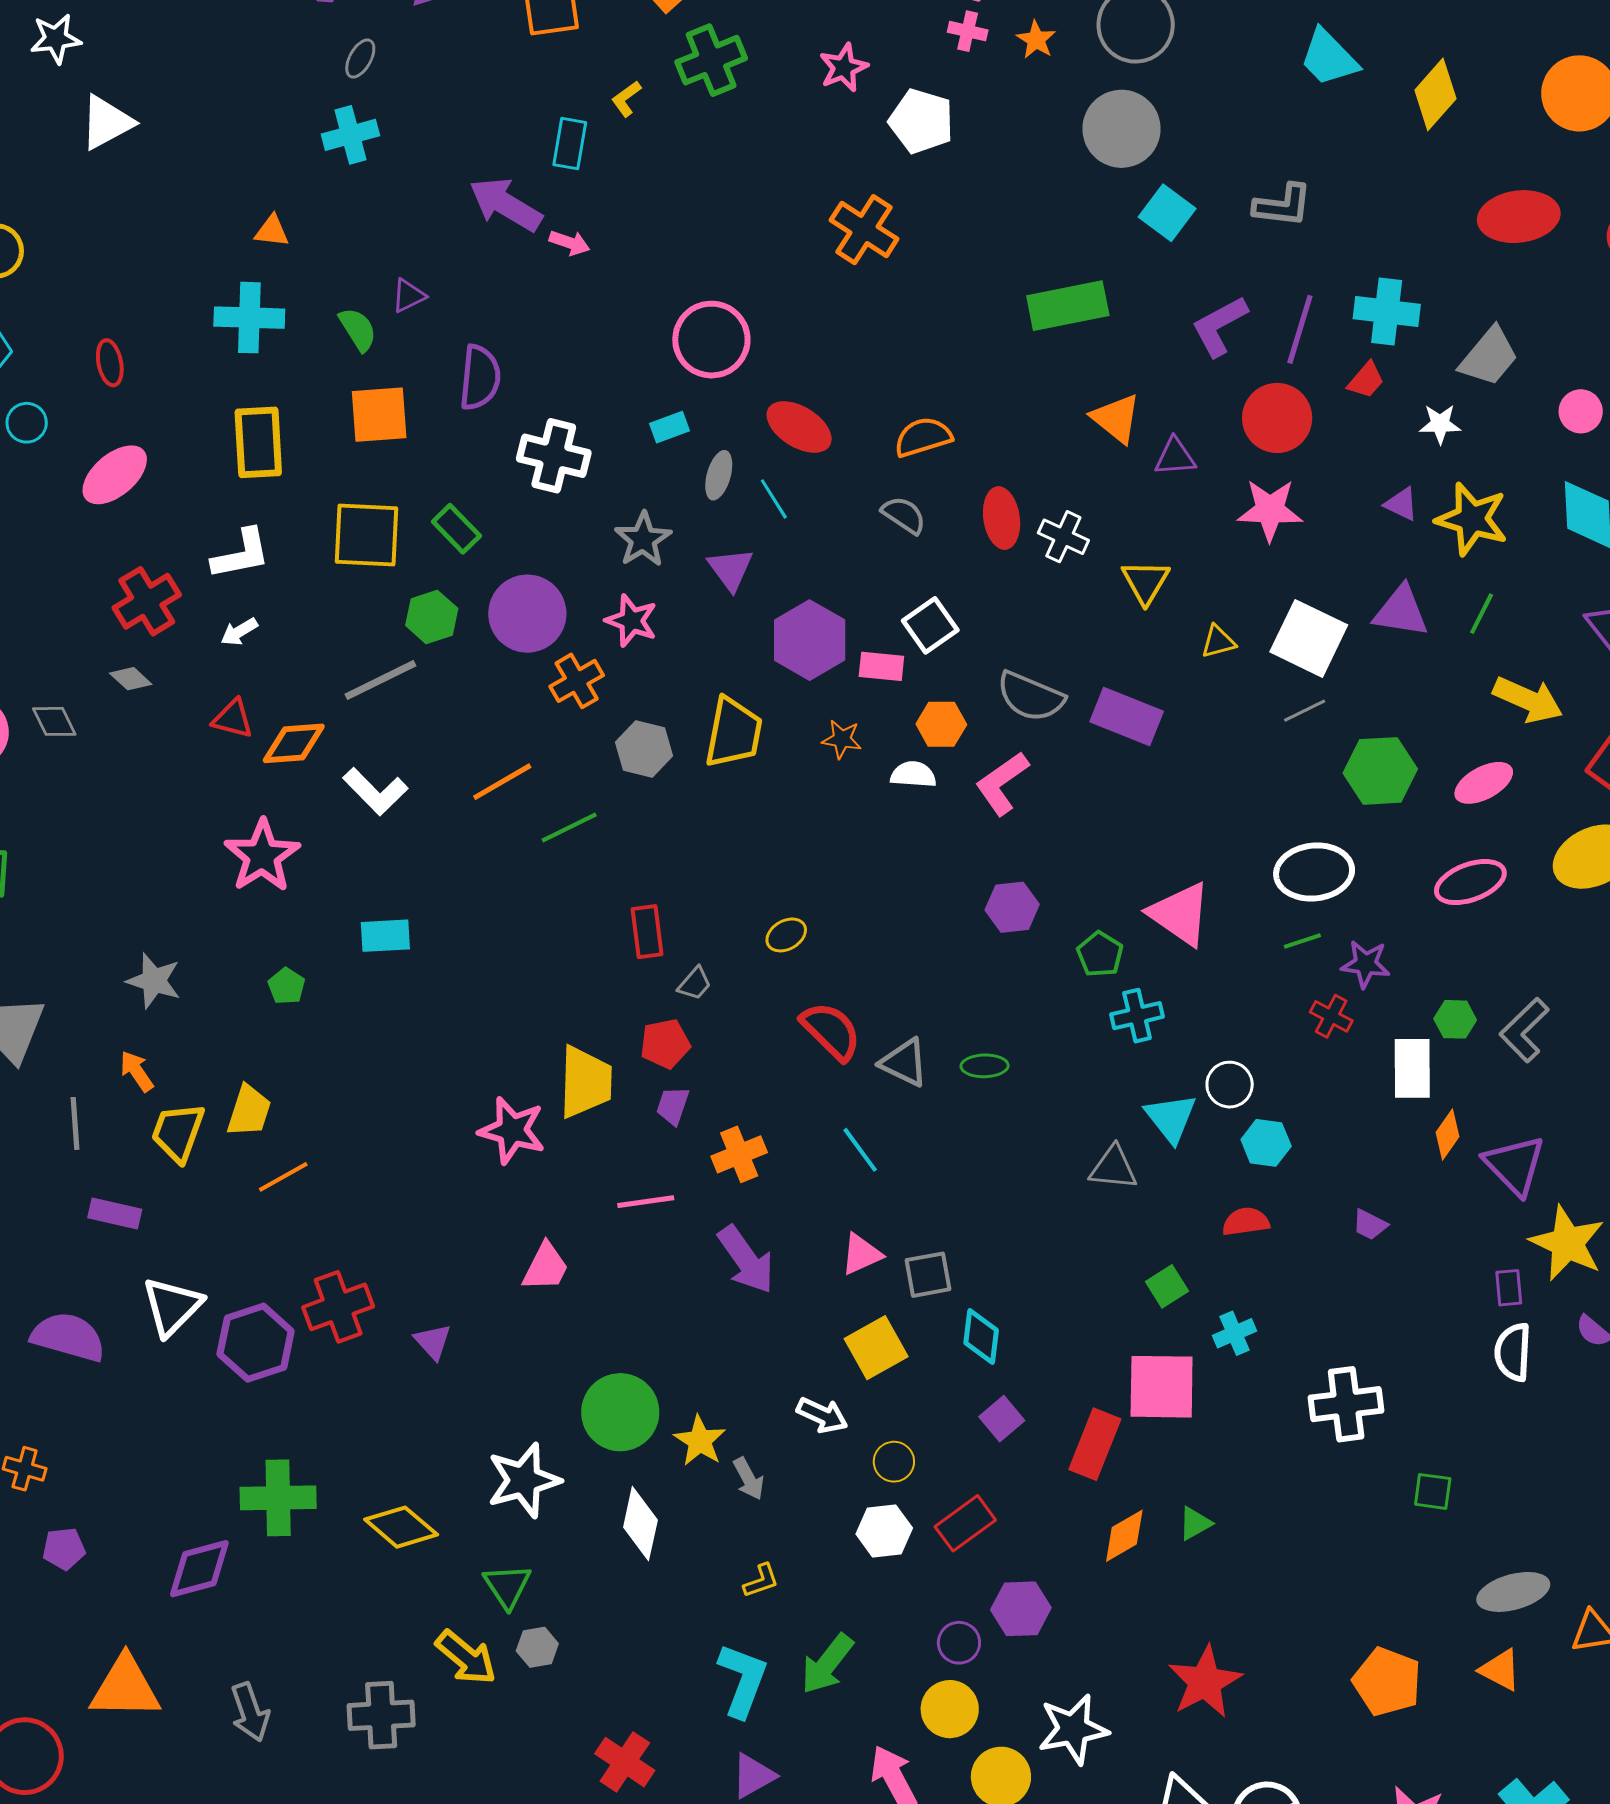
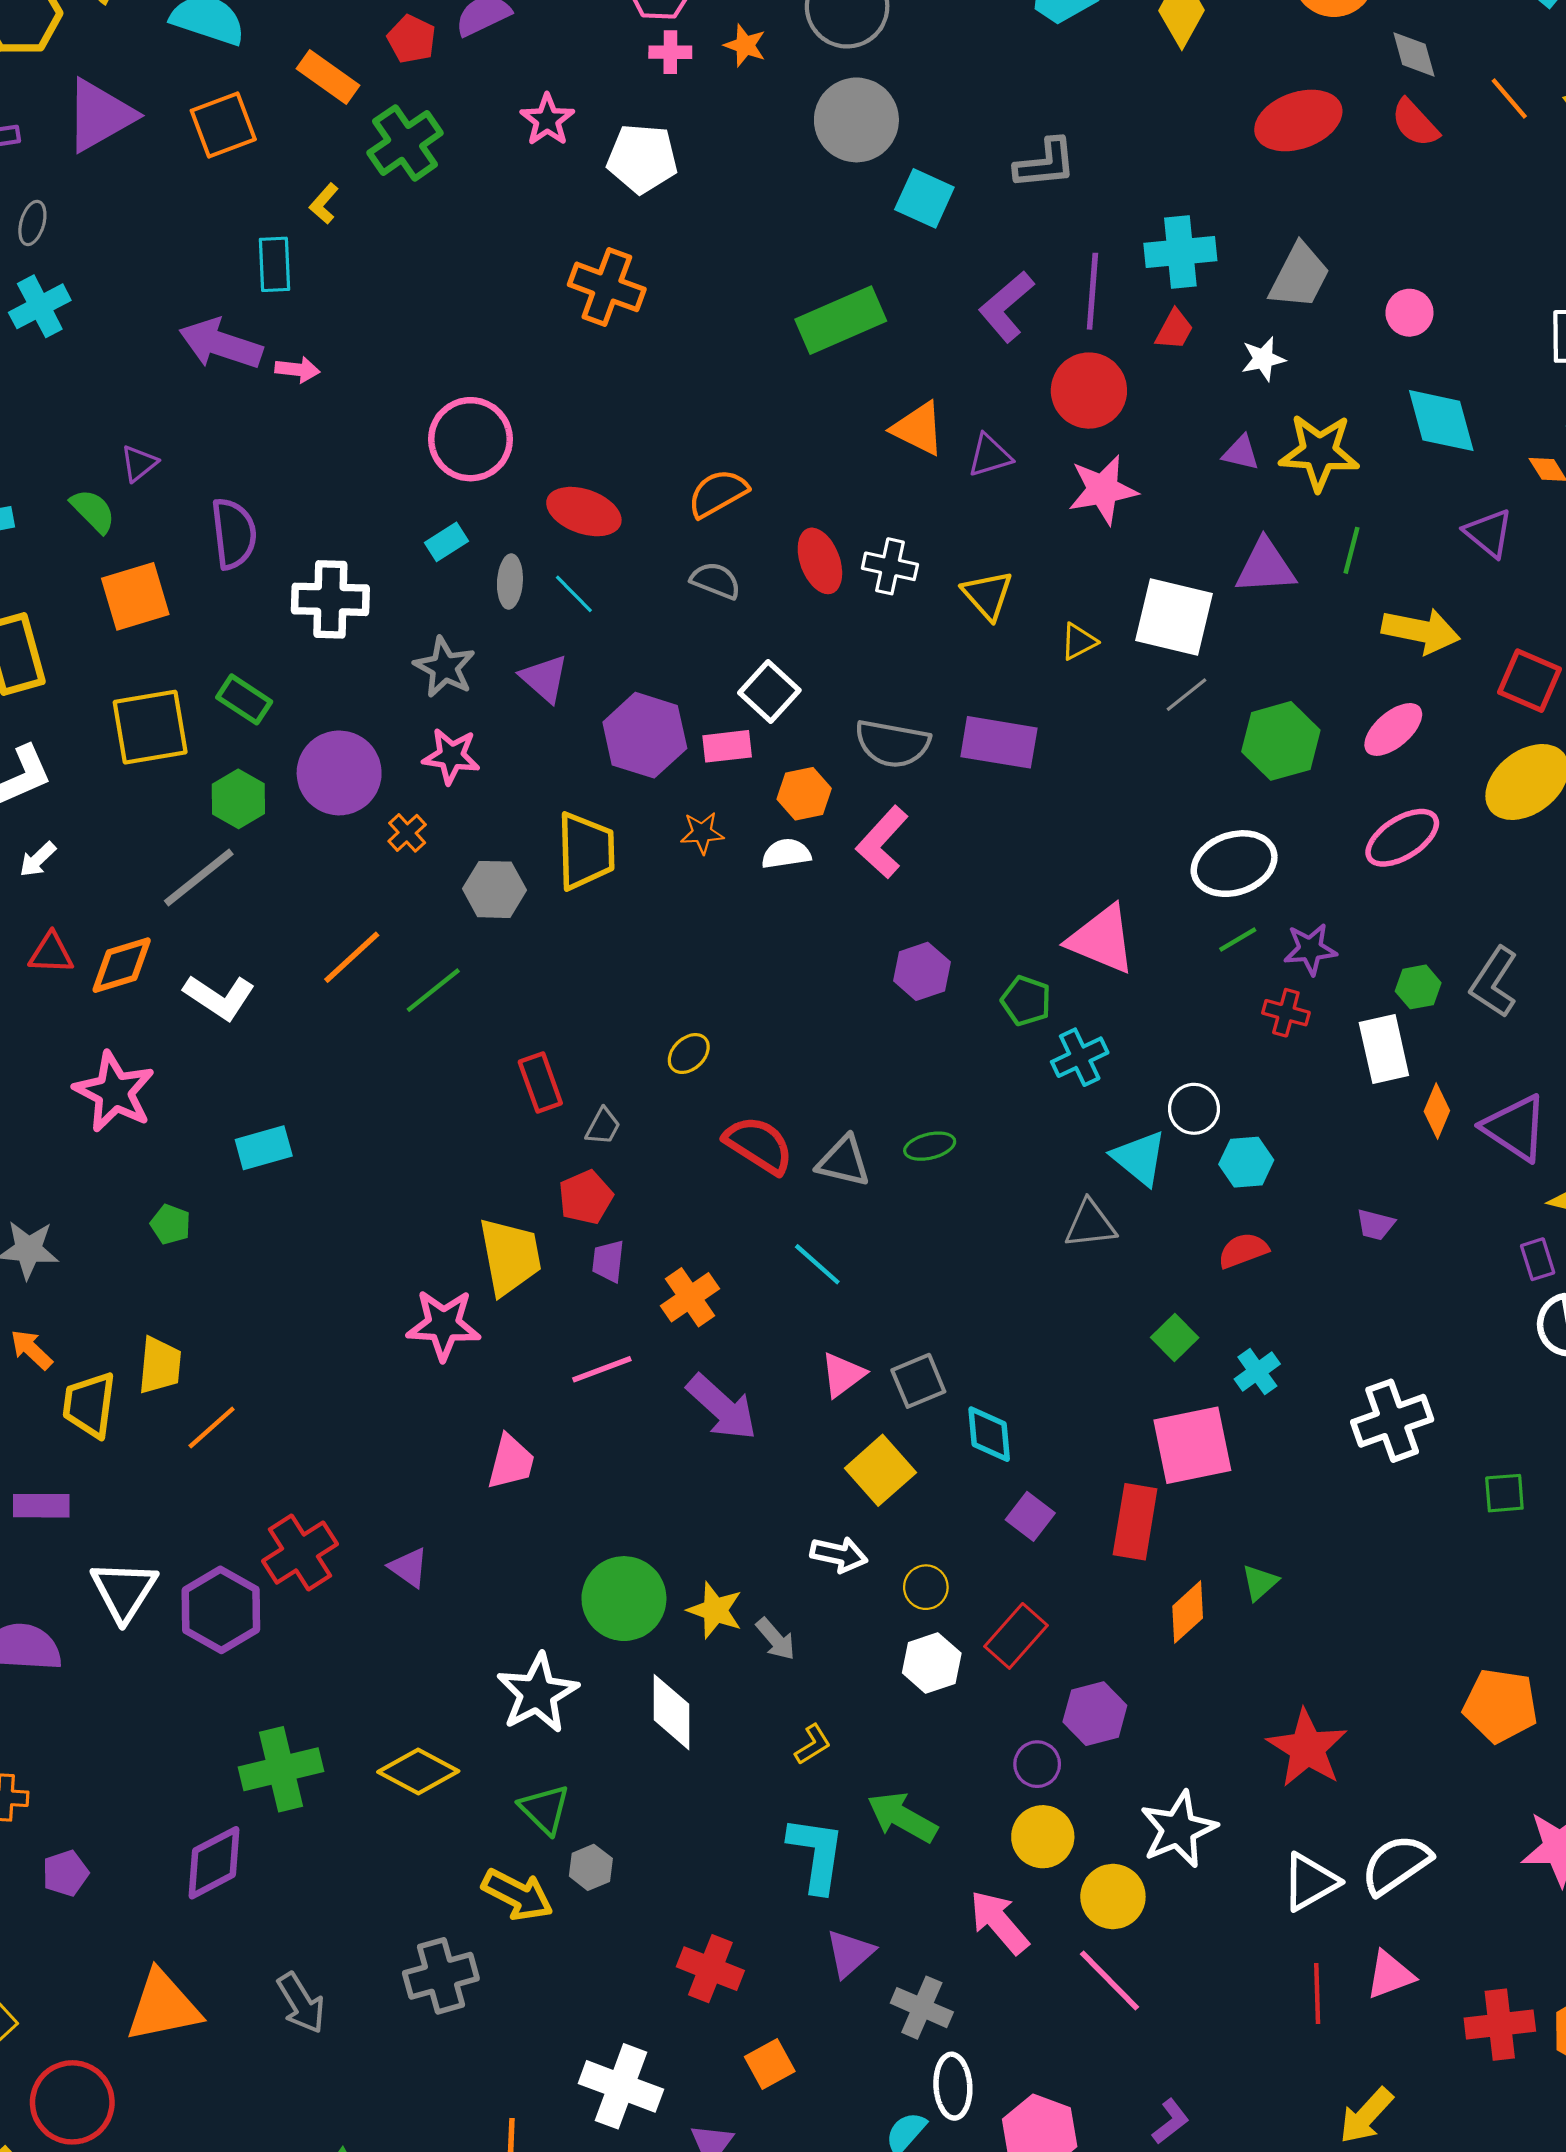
orange cross: (577, 681) -> (407, 833), size x0.7
green arrow: (827, 1664) -> (902, 1817), turned 94

